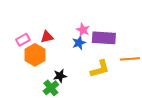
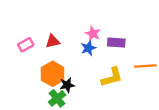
purple rectangle: (104, 38) -> (116, 42), size x0.7
orange hexagon: (35, 55) -> (53, 74), moved

